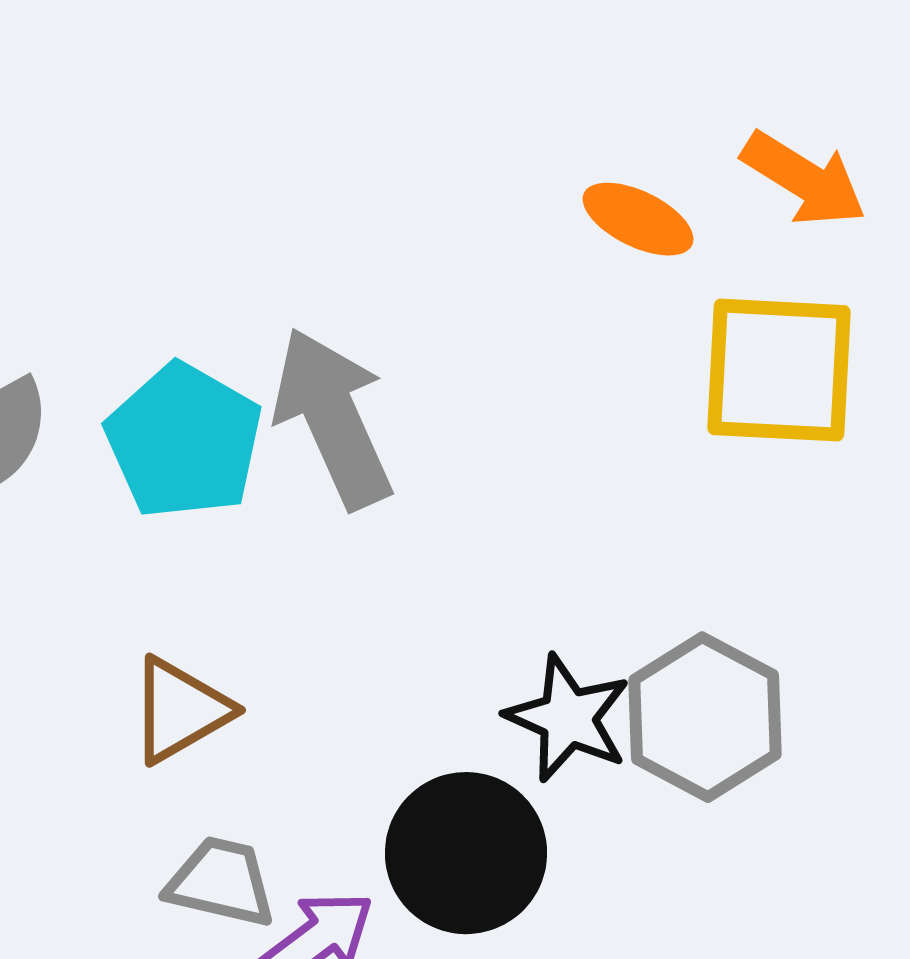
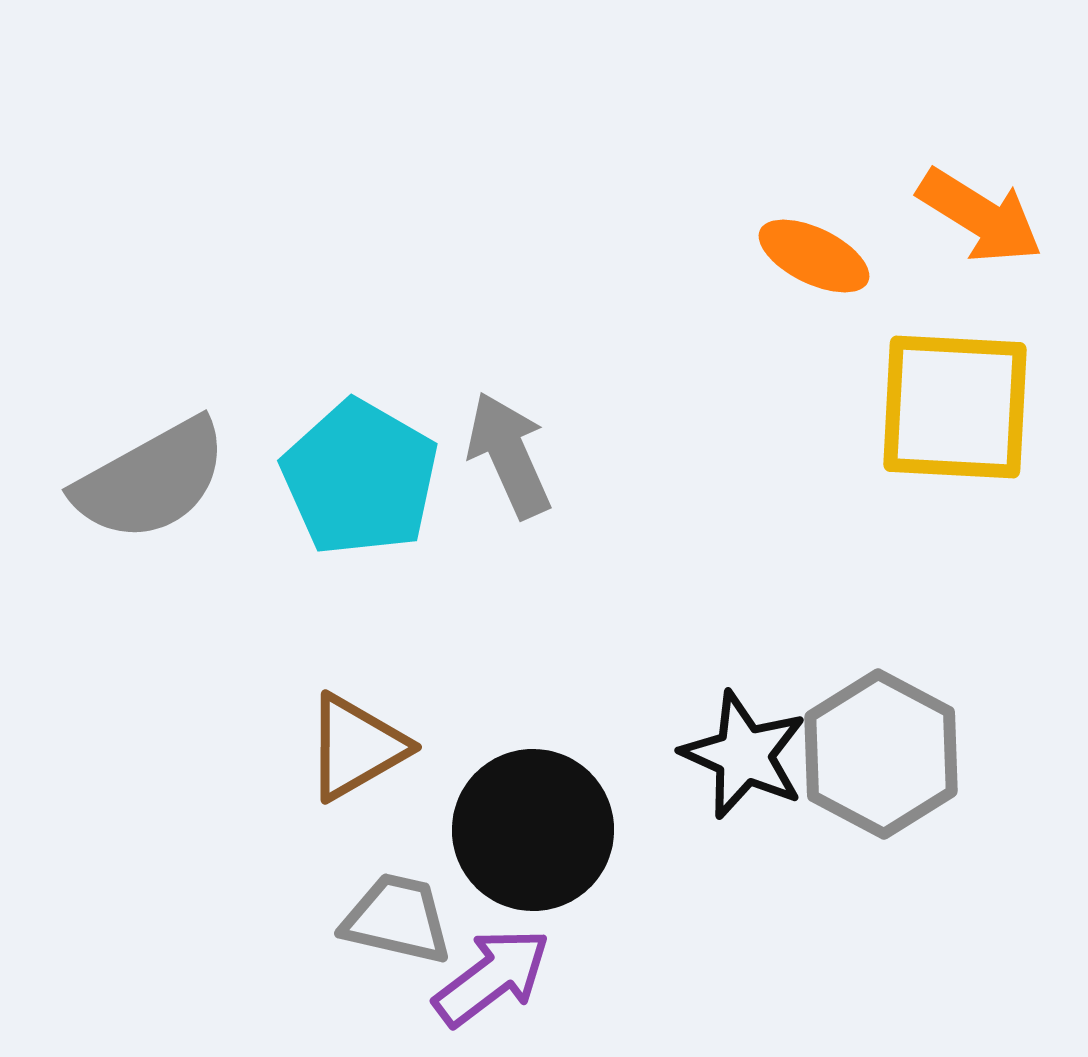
gray arrow: (333, 418) -> (509, 455), size x0.7
black circle: (466, 853) -> (533, 830), moved

